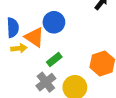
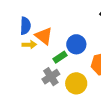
blue circle: (54, 22) -> (76, 44), moved

